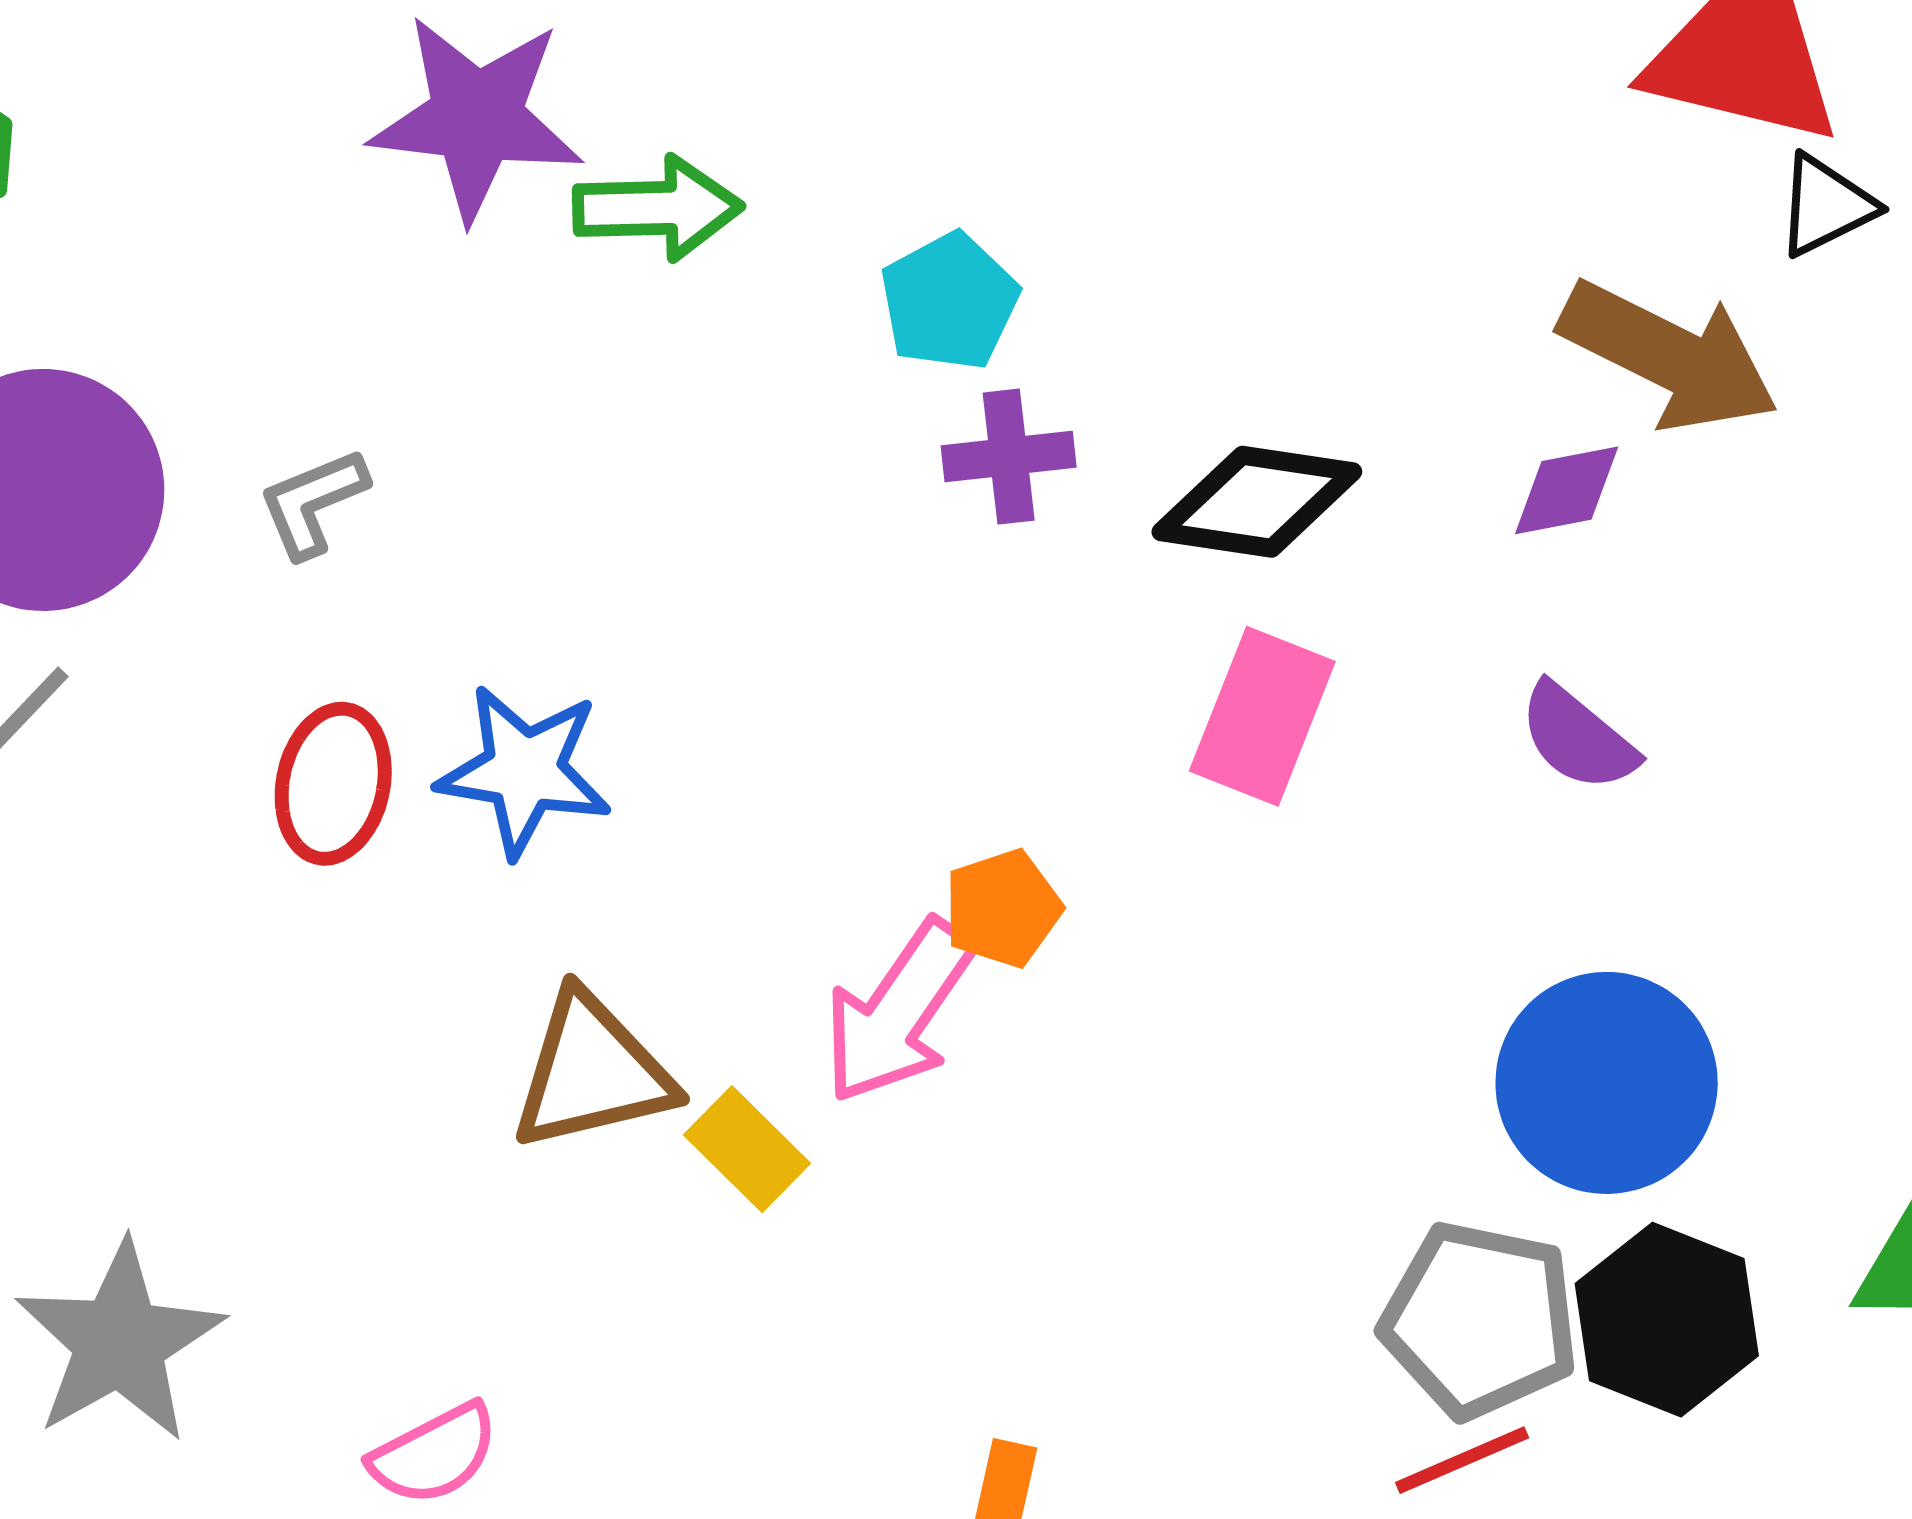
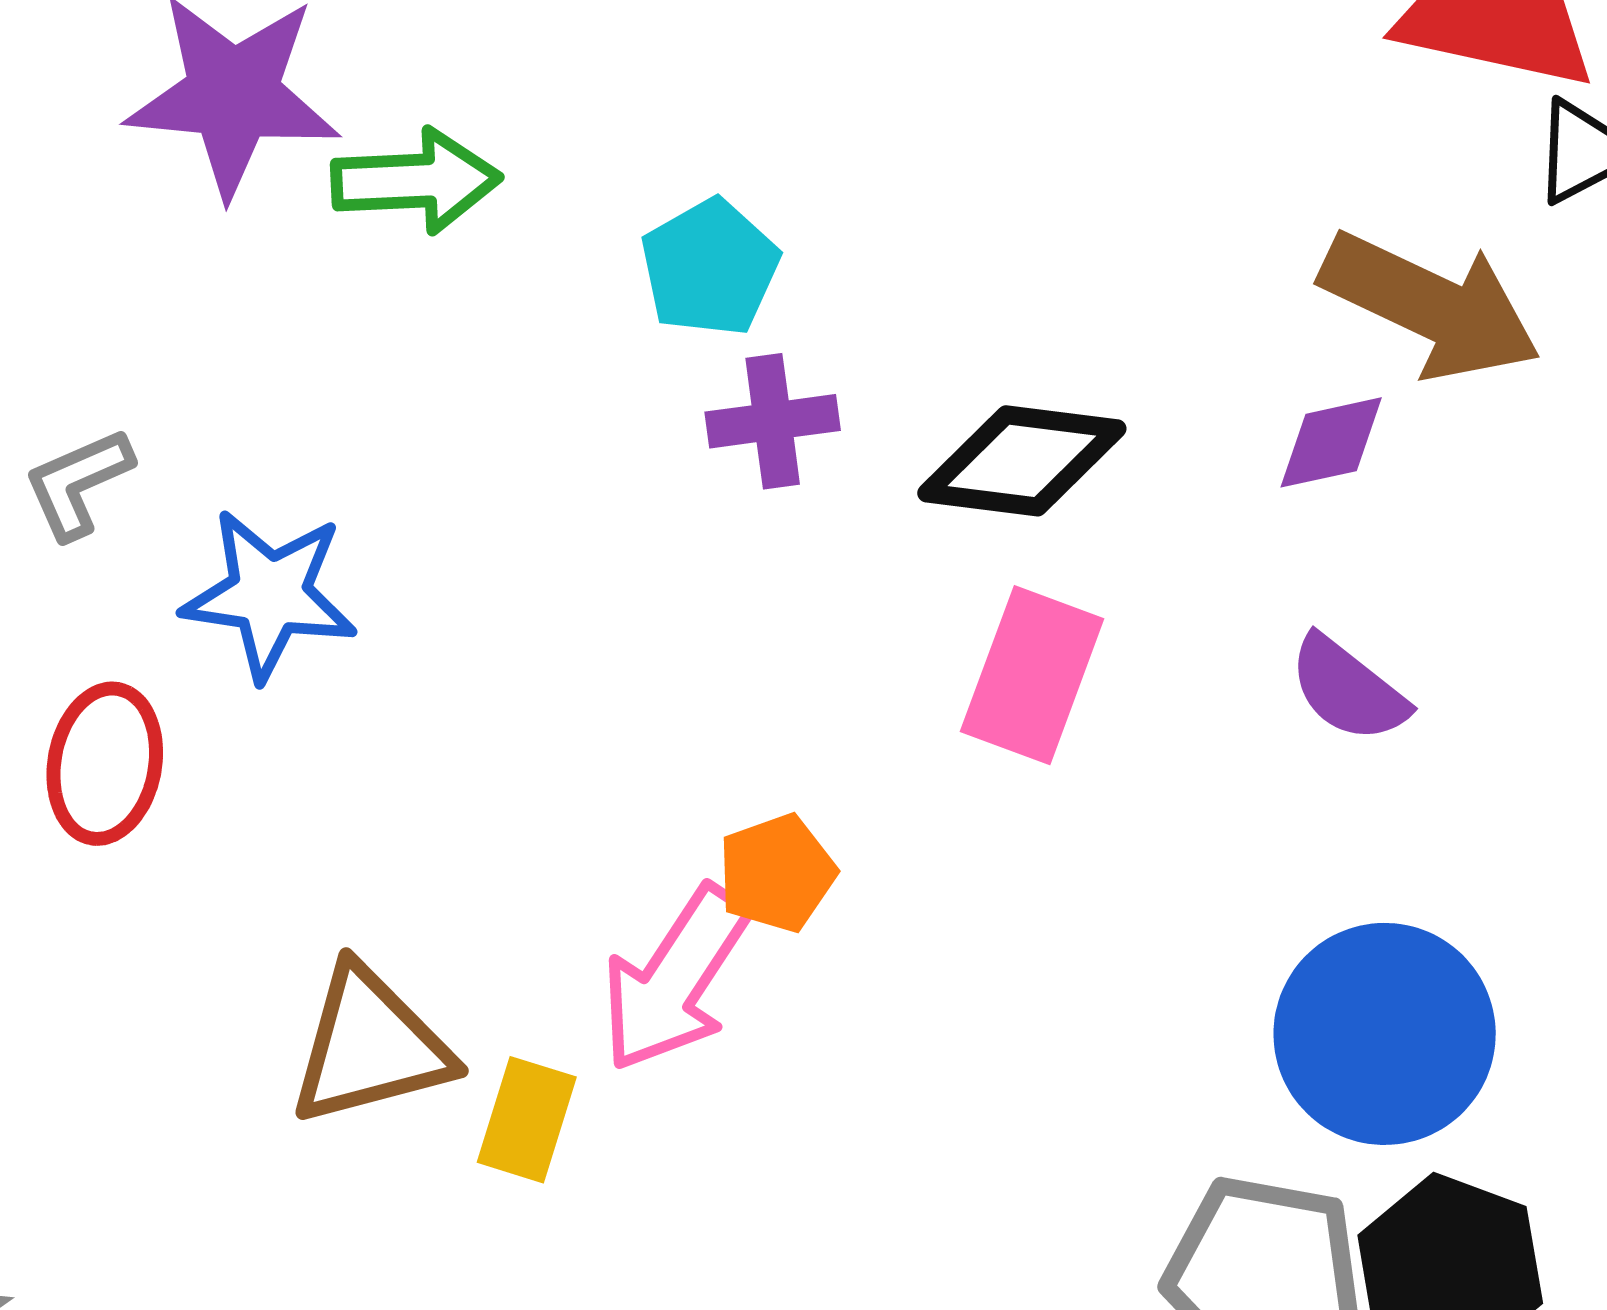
blue star: (524, 771) -> (270, 595), moved
yellow rectangle: (747, 1149) -> (527, 1120), turned 64

